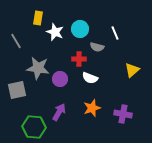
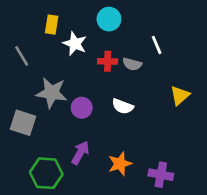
cyan circle: (80, 29) -> (109, 19), moved
red cross: (79, 59) -> (108, 61), moved
gray square: (17, 90) -> (23, 123), turned 30
orange star: (92, 108) -> (120, 164), moved
purple cross: (123, 114) -> (161, 175), moved

